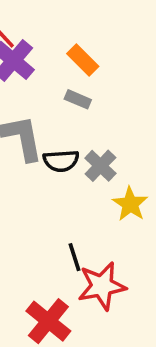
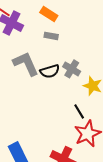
black line: (75, 257) -> (79, 111), moved

